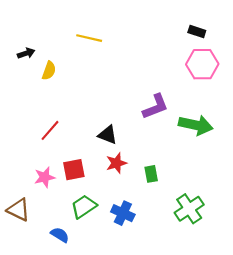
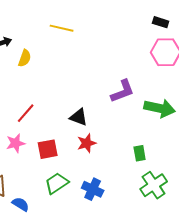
green rectangle: (151, 174) -> (140, 153), moved
pink star: (45, 177) -> (16, 143), moved
blue semicircle: (60, 235) -> (21, 204), moved

